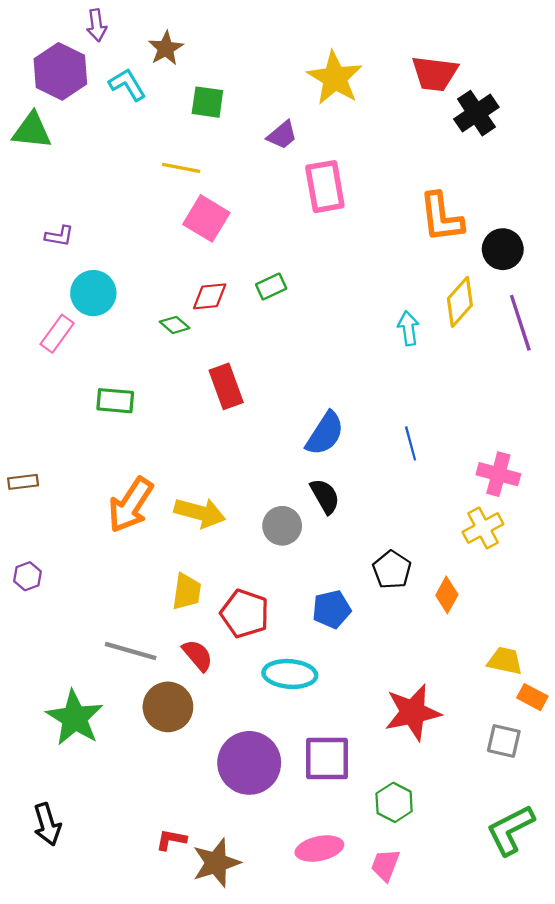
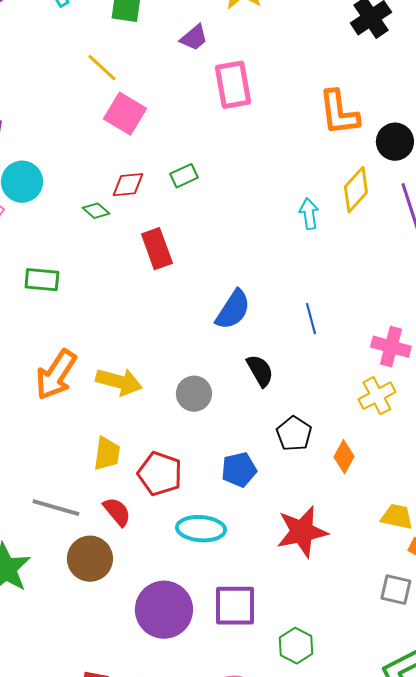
yellow line: (181, 168) -> (102, 68), turned 32
red rectangle: (226, 386) -> (157, 249), moved
black semicircle: (325, 496) -> (260, 371), moved
red star: (413, 712) -> (302, 532), moved

